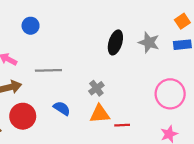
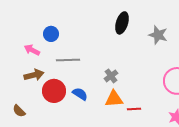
blue circle: (31, 26) -> (51, 34), moved
black ellipse: (115, 42) -> (122, 23), moved
red circle: (23, 116) -> (54, 91), moved

